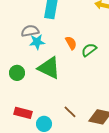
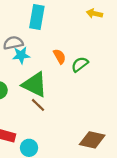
brown line: (70, 112) -> (38, 105), moved

